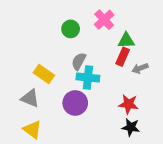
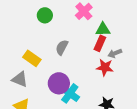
green circle: (71, 29) -> (45, 15), moved
cyan cross: (88, 78) -> (70, 93), moved, turned 30
red star: (128, 104) -> (105, 67), moved

